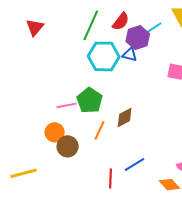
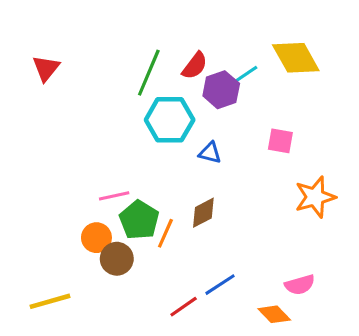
red triangle: (35, 27) -> (46, 68), moved
blue triangle: (130, 55) -> (210, 153), moved
green pentagon: (90, 100) -> (139, 220), moved
red line: (110, 178) -> (184, 307), turned 54

